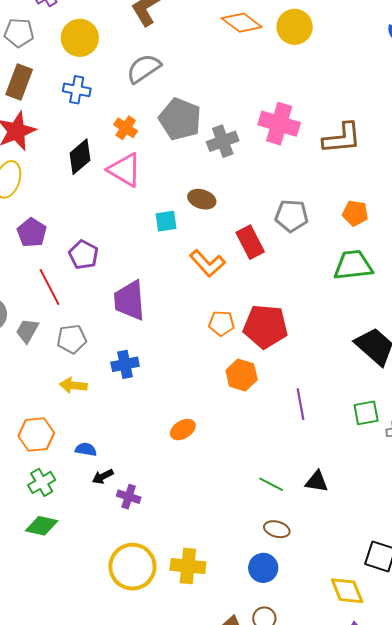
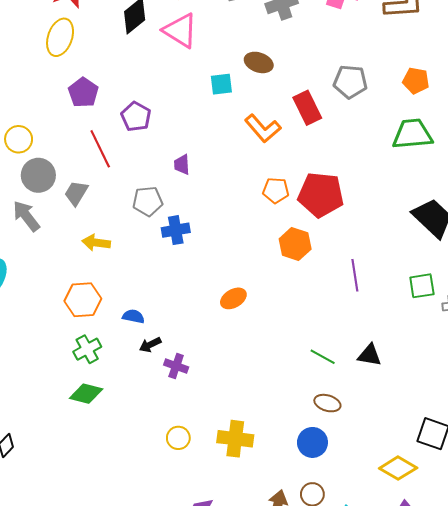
purple trapezoid: (130, 300) -> (182, 165), size x0.5
gray pentagon: (72, 339) -> (148, 201), moved
yellow arrow: (73, 385) -> (96, 243), moved
yellow circle: (132, 567) -> (178, 438), size x0.5
yellow diamond: (347, 591) -> (398, 468), turned -39

